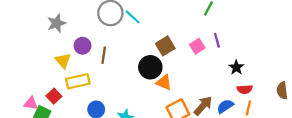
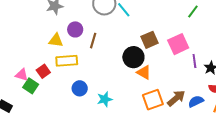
purple line: (217, 40) -> (194, 61), moved
pink square: (197, 46) -> (178, 44), size x1.5
yellow triangle: (63, 61) -> (56, 40), turned -49

